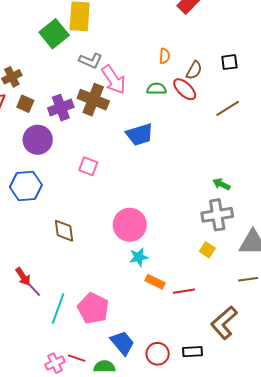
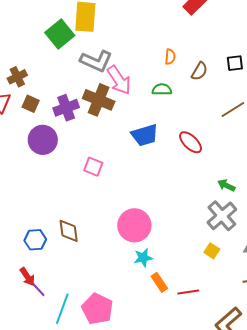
gray L-shape: (91, 61) -> (96, 61), size x1.4
red ellipse: (185, 89) -> (191, 142), moved
blue hexagon: (26, 186) -> (35, 240), moved, size x0.7
gray cross: (217, 215) -> (222, 216), turned -32
orange rectangle: (155, 282) -> (159, 282), turned 30

